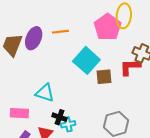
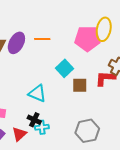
pink pentagon: (108, 27) -> (87, 39), turned 30
cyan square: (86, 60) -> (65, 68), size x0.7
cyan triangle: (45, 93) -> (37, 93), moved

